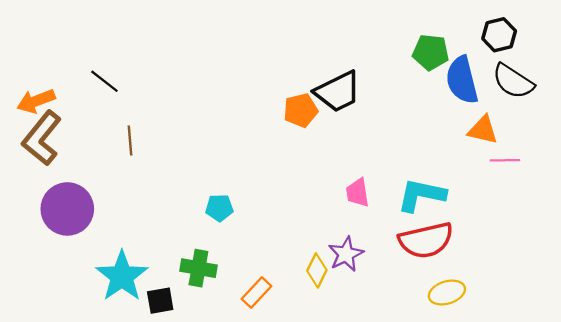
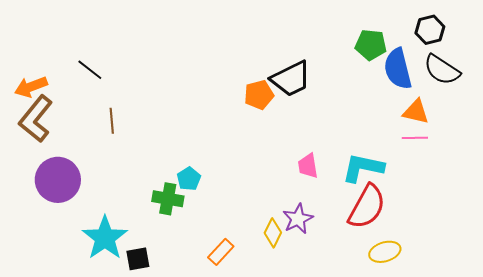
pink line: (505, 160) -> (415, 138), moved
cyan pentagon: (219, 208) -> (189, 179), turned -30
red semicircle: (426, 240) -> (367, 207), turned -48
green cross: (198, 268) -> (168, 199), moved

